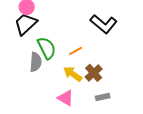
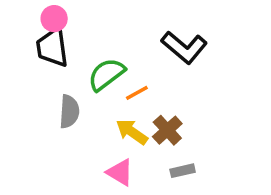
black trapezoid: (26, 24) -> (52, 47), turned -55
green semicircle: (47, 48) -> (106, 74), moved, turned -100

